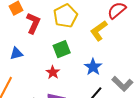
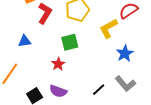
blue star: (93, 67) -> (125, 53), moved

